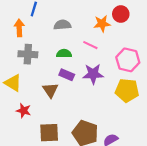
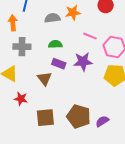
orange star: (102, 24) -> (73, 13), moved
pink line: (90, 45) -> (90, 36), moved

